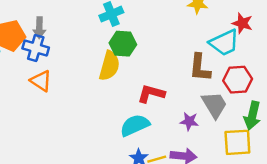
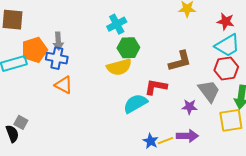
cyan trapezoid: (224, 43) -> (227, 45), moved
yellow semicircle: (109, 66) -> (119, 67), turned 65
brown L-shape: (200, 68) -> (180, 61), moved, turned -105
cyan semicircle: (135, 125) -> (135, 104), moved

